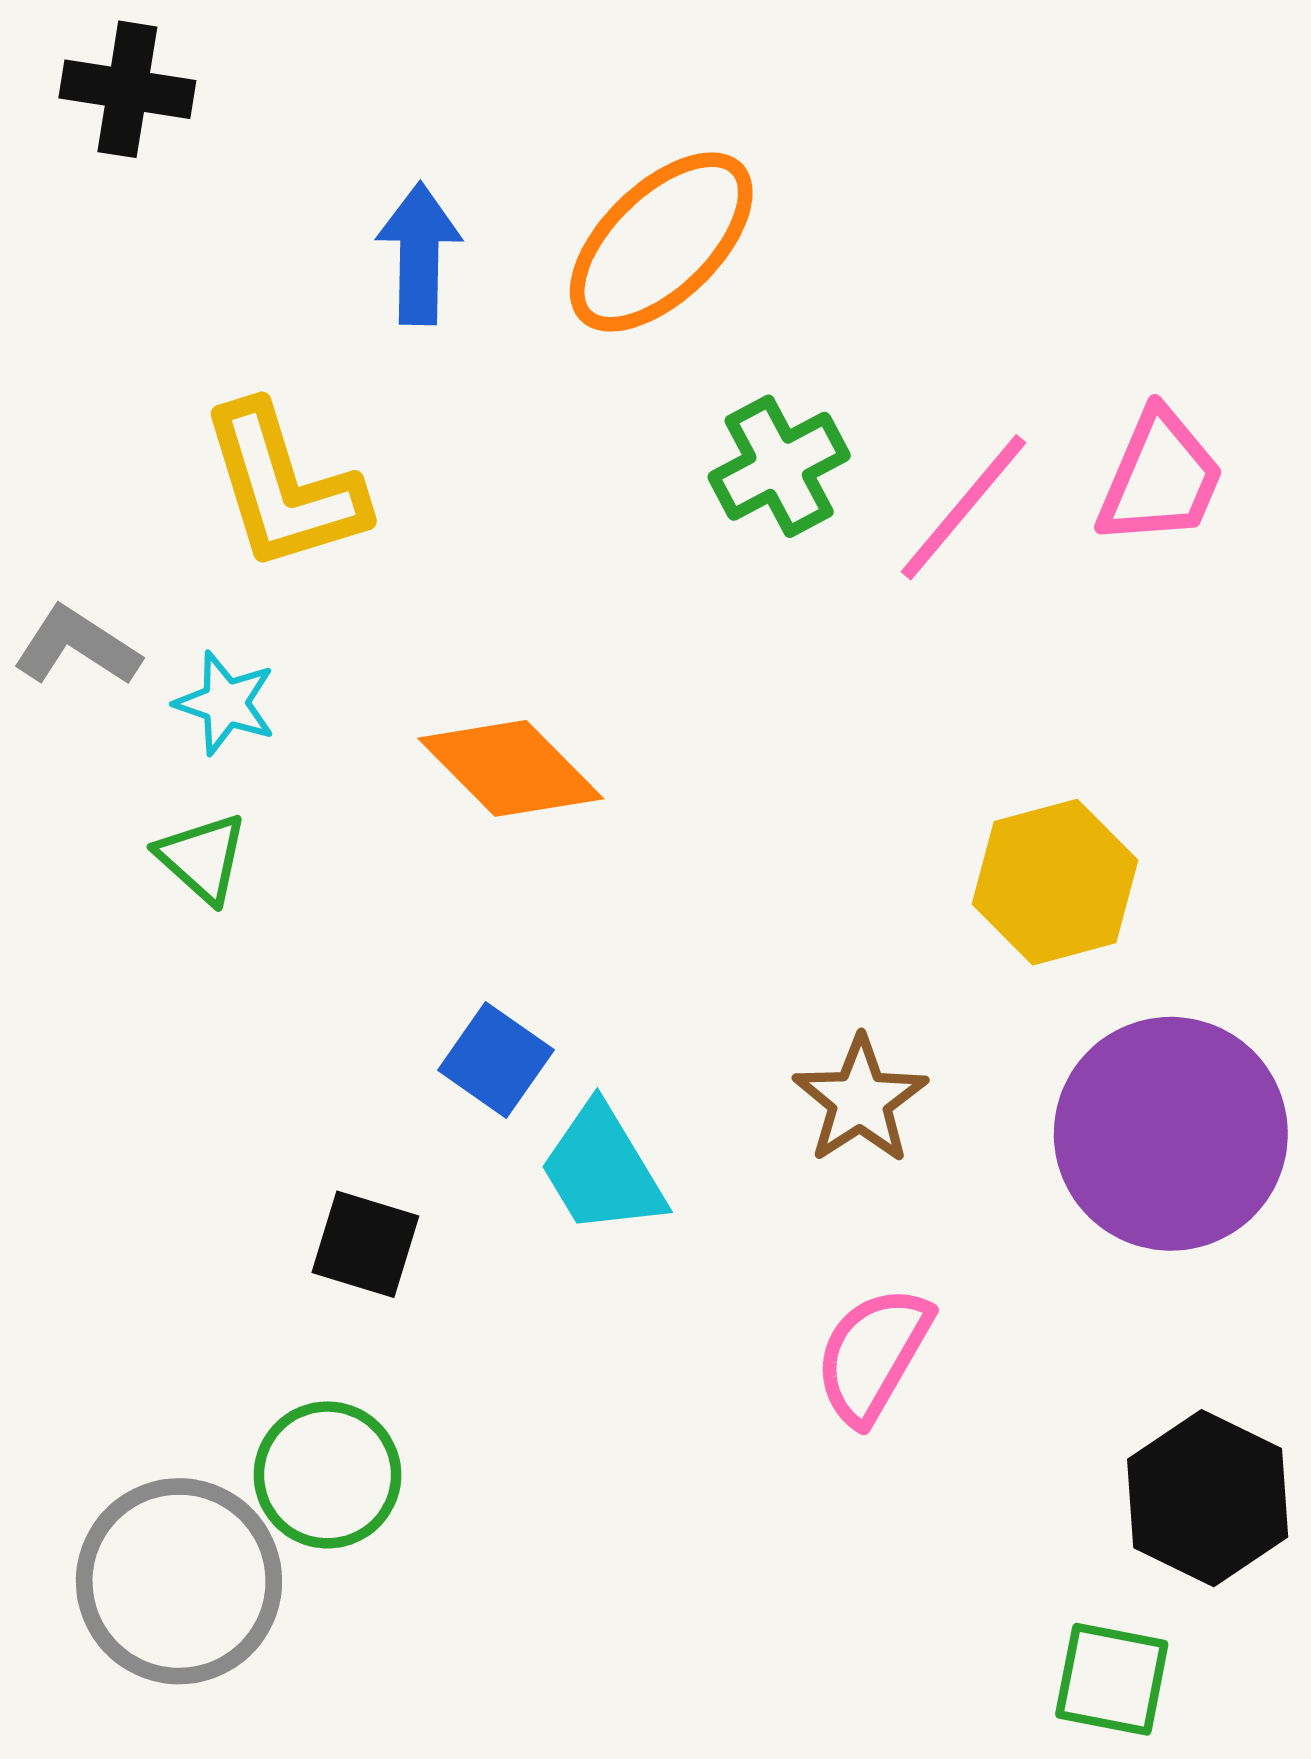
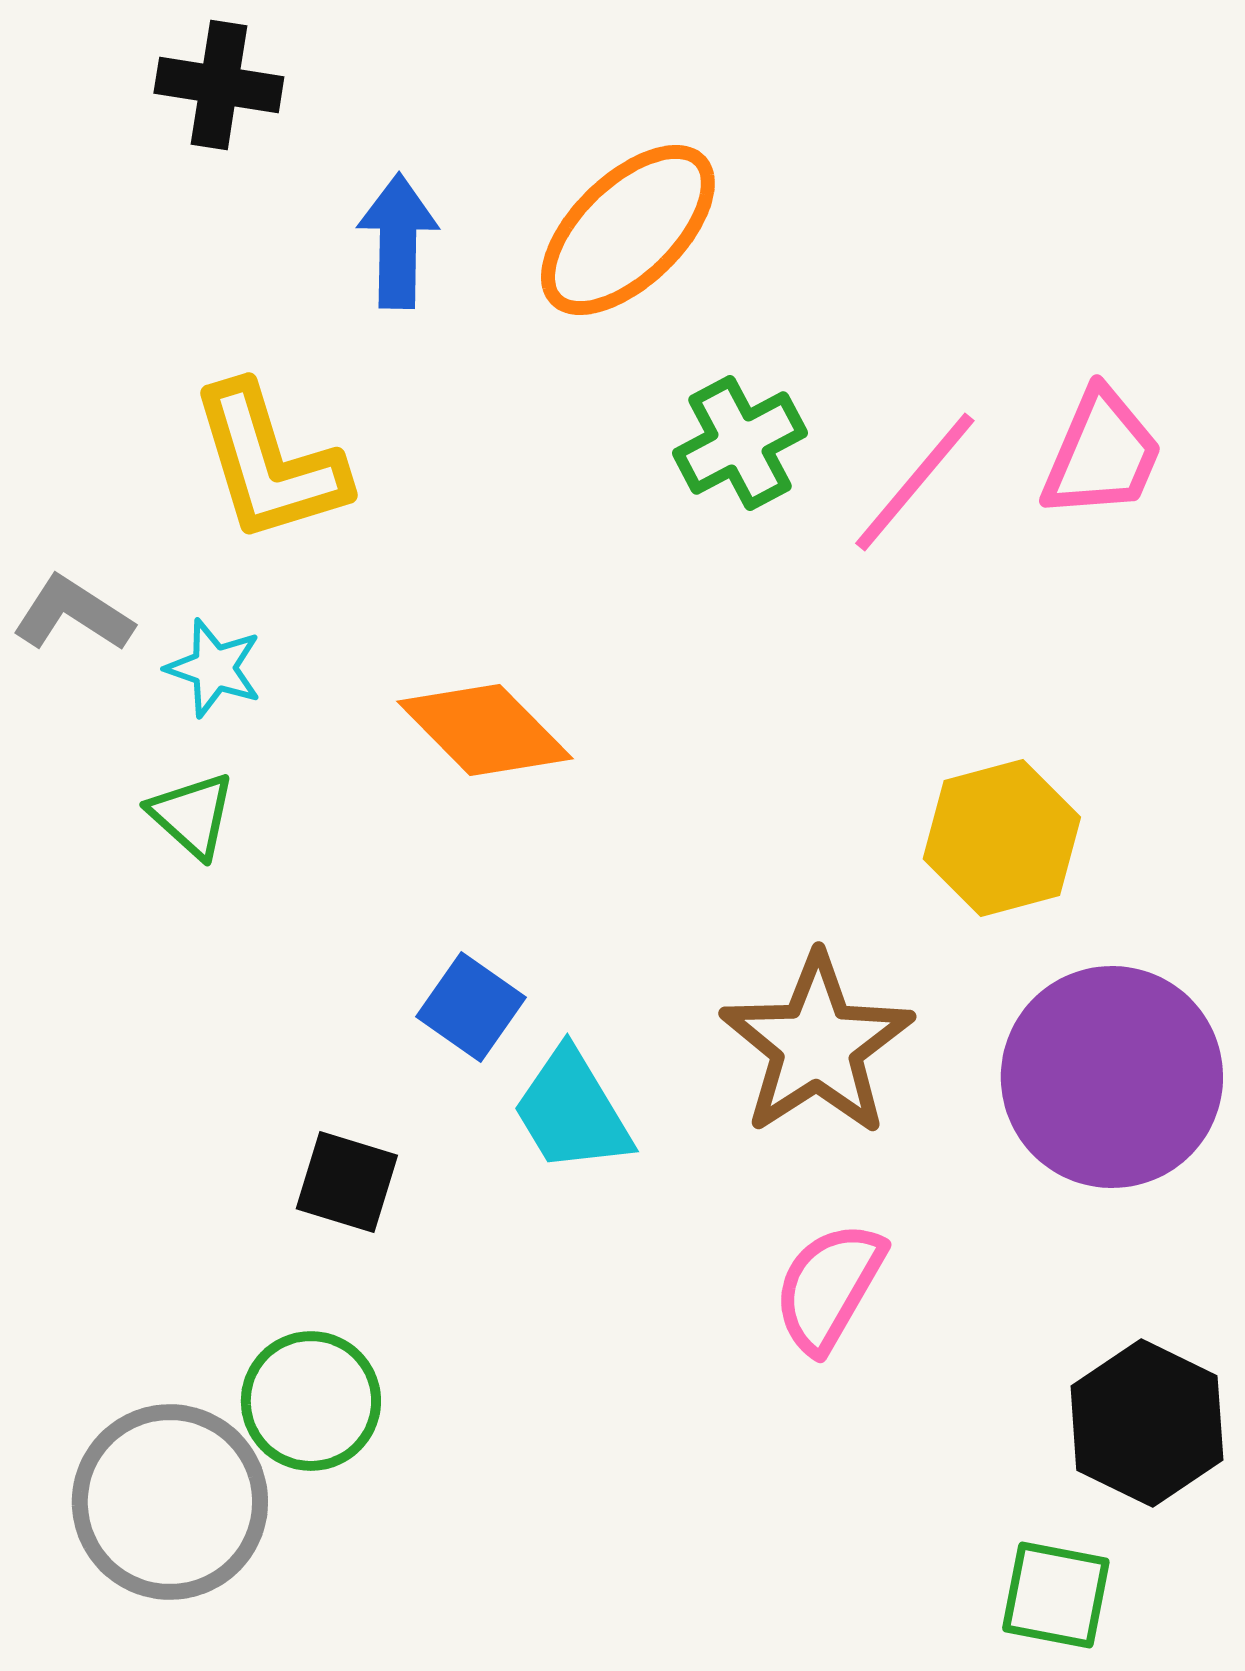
black cross: (127, 89) -> (219, 85), moved
brown star: (860, 1100) -> (817, 1045), size x1.5

